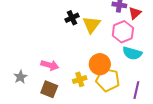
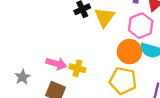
orange circle: (100, 64) -> (129, 52), moved
yellow cross: (80, 79) -> (77, 68), moved, turned 32

